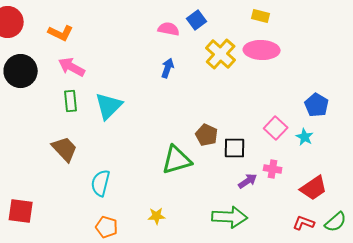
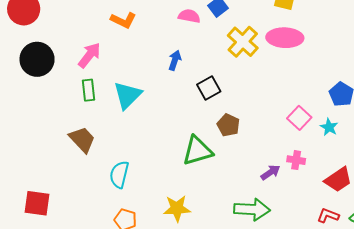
orange L-shape: (61, 33) -> (123, 20), moved
pink arrow: (72, 67) -> (89, 55), turned 100
blue arrow: (168, 68) -> (175, 60), moved
black square: (235, 148) -> (209, 88), moved, turned -30
yellow star: (157, 216) -> (177, 208), size x1.5

